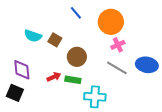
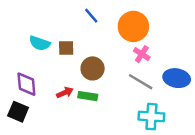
brown square: (55, 40) -> (66, 48), turned -32
pink cross: (118, 45) -> (142, 54), turned -32
cyan cross: (95, 97) -> (151, 117), moved

